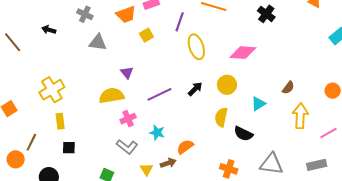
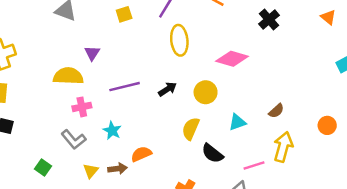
pink line: (328, 133) -> (254, 165), moved

